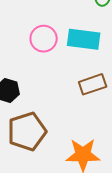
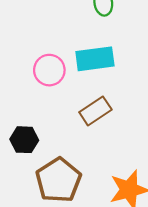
brown rectangle: (93, 84) -> (95, 111), moved

